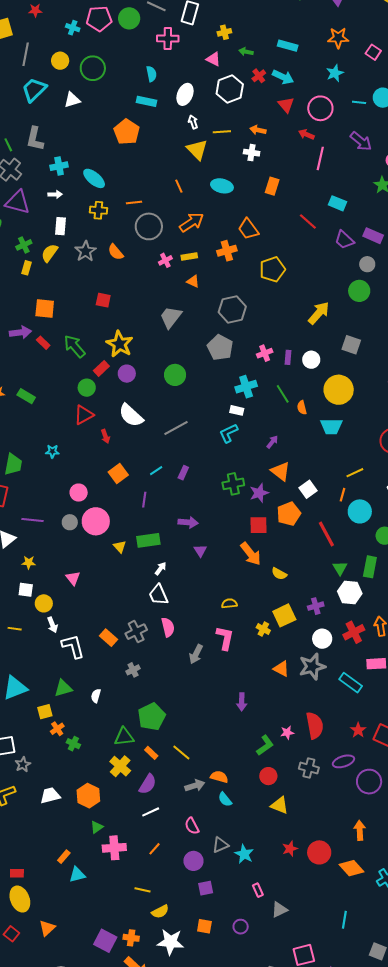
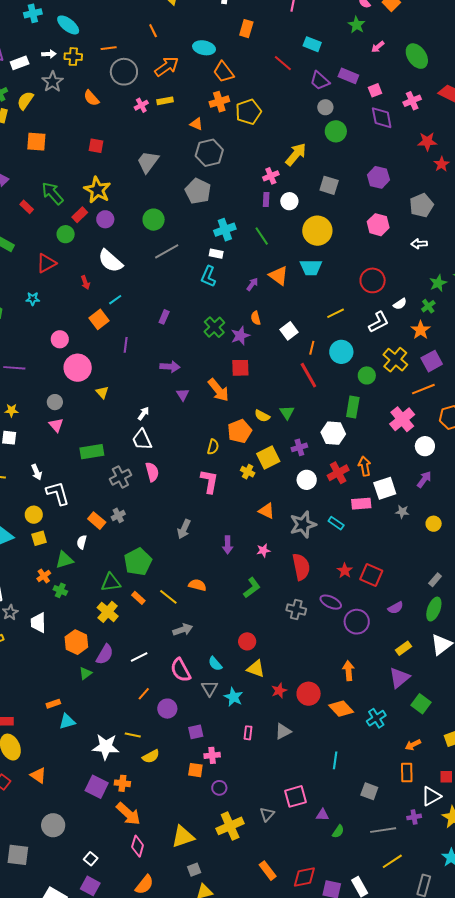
cyan ellipse: (222, 186) -> (204, 48), moved
white arrow: (55, 194) -> (49, 54), moved
white rectangle: (61, 226) -> (20, 63), moved, turned 66
gray star: (85, 251) -> (53, 82), moved
orange cross: (227, 251) -> (219, 102), moved
gray circle: (367, 264) -> (325, 107), moved
orange triangle: (193, 281) -> (196, 124), moved
red square: (103, 300) -> (96, 146), moved
orange square: (45, 309) -> (36, 142), moved
red rectangle: (43, 343) -> (27, 207), moved
pink cross: (265, 353) -> (271, 176), moved
orange semicircle: (302, 408) -> (256, 318), moved
red triangle: (84, 415) -> (46, 263), moved
gray line: (176, 428) -> (167, 251), moved
cyan L-shape: (229, 433) -> (208, 276), turned -40
cyan line: (156, 471) -> (115, 300), moved
orange triangle: (281, 471) -> (279, 276), moved
green cross: (233, 484) -> (214, 327), turned -30
orange line: (342, 495) -> (312, 348), moved
orange pentagon: (289, 514) -> (240, 431), moved
gray circle: (70, 522) -> (55, 402), moved
green rectangle: (148, 540) -> (92, 452), moved
orange arrow: (251, 554) -> (218, 390), moved
green triangle: (340, 568) -> (287, 412), moved
yellow circle: (44, 603) -> (34, 515), moved
yellow semicircle: (229, 604) -> (213, 447), turned 112
orange rectangle: (109, 638) -> (97, 521), moved
gray arrow: (196, 654) -> (184, 529), moved
gray star: (312, 666) -> (303, 524), moved
cyan rectangle: (351, 683) -> (336, 523), size x0.7
green triangle: (63, 688) -> (64, 560), moved
yellow square: (45, 712) -> (39, 538), moved
pink star: (287, 733) -> (263, 550), moved
purple ellipse: (343, 761) -> (331, 602), turned 45
red circle: (268, 776) -> (247, 641), moved
orange semicircle: (219, 777) -> (197, 585), moved
purple semicircle: (148, 784) -> (105, 654), moved
white trapezoid: (50, 795) -> (38, 623), moved, turned -75
cyan semicircle: (225, 799) -> (215, 664), moved
yellow triangle: (280, 805) -> (256, 669), moved
pink semicircle: (192, 826) -> (181, 670), size x1.4
gray triangle: (220, 845) -> (210, 688), turned -36
pink cross: (114, 848) -> (212, 755), moved, size x0.7
orange rectangle: (64, 857) -> (53, 704), turned 32
purple circle: (193, 861) -> (167, 709), moved
pink rectangle: (258, 890) -> (248, 733), turned 32
gray triangle: (279, 910) -> (283, 731), moved
purple circle: (241, 927) -> (219, 788), moved
orange triangle: (47, 928) -> (38, 775), turned -42
white star: (171, 942) -> (106, 747), moved

